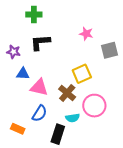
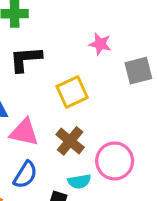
yellow square: (82, 74) -> (72, 92), moved

